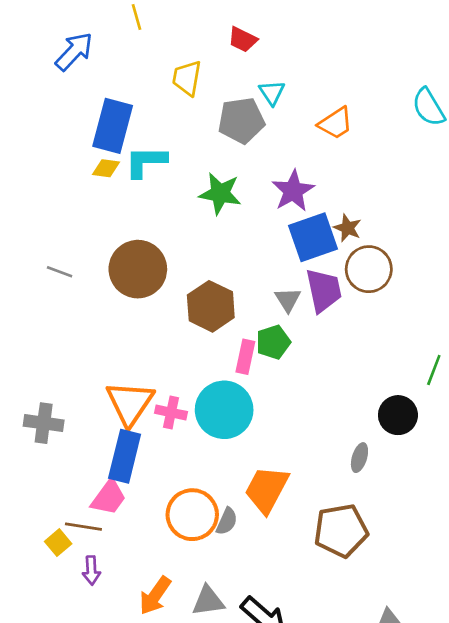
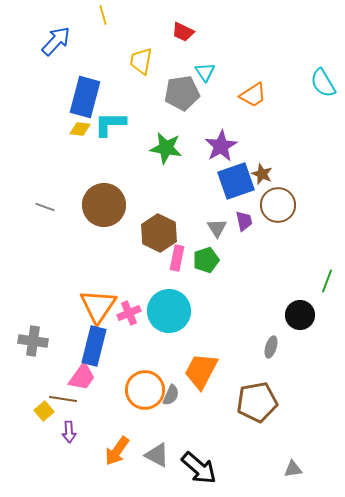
purple trapezoid: (324, 290) -> (244, 221), size x0.6
pink rectangle: (245, 357) -> (177, 258), moved
pink cross: (171, 412) -> (129, 313), turned -35
gray cross: (44, 423) -> (33, 341), moved
gray triangle: (208, 601) -> (157, 455), turned 36

